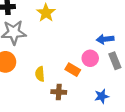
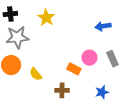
blue arrow: (105, 39) -> (103, 26), moved
yellow semicircle: (40, 74) -> (36, 74), moved, turned -32

